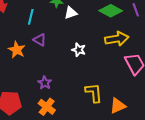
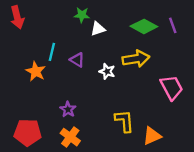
cyan line: (31, 17) -> (52, 52), moved
yellow arrow: (117, 39) -> (136, 59), moved
purple triangle: (40, 40) -> (77, 60), moved

